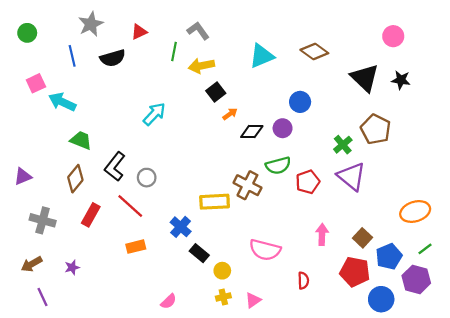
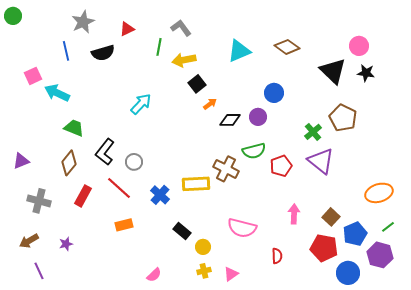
green circle: (27, 33) -> (13, 16), moved
pink circle: (393, 36) -> (359, 46), moved
blue cross: (181, 227) -> (160, 195), moved

